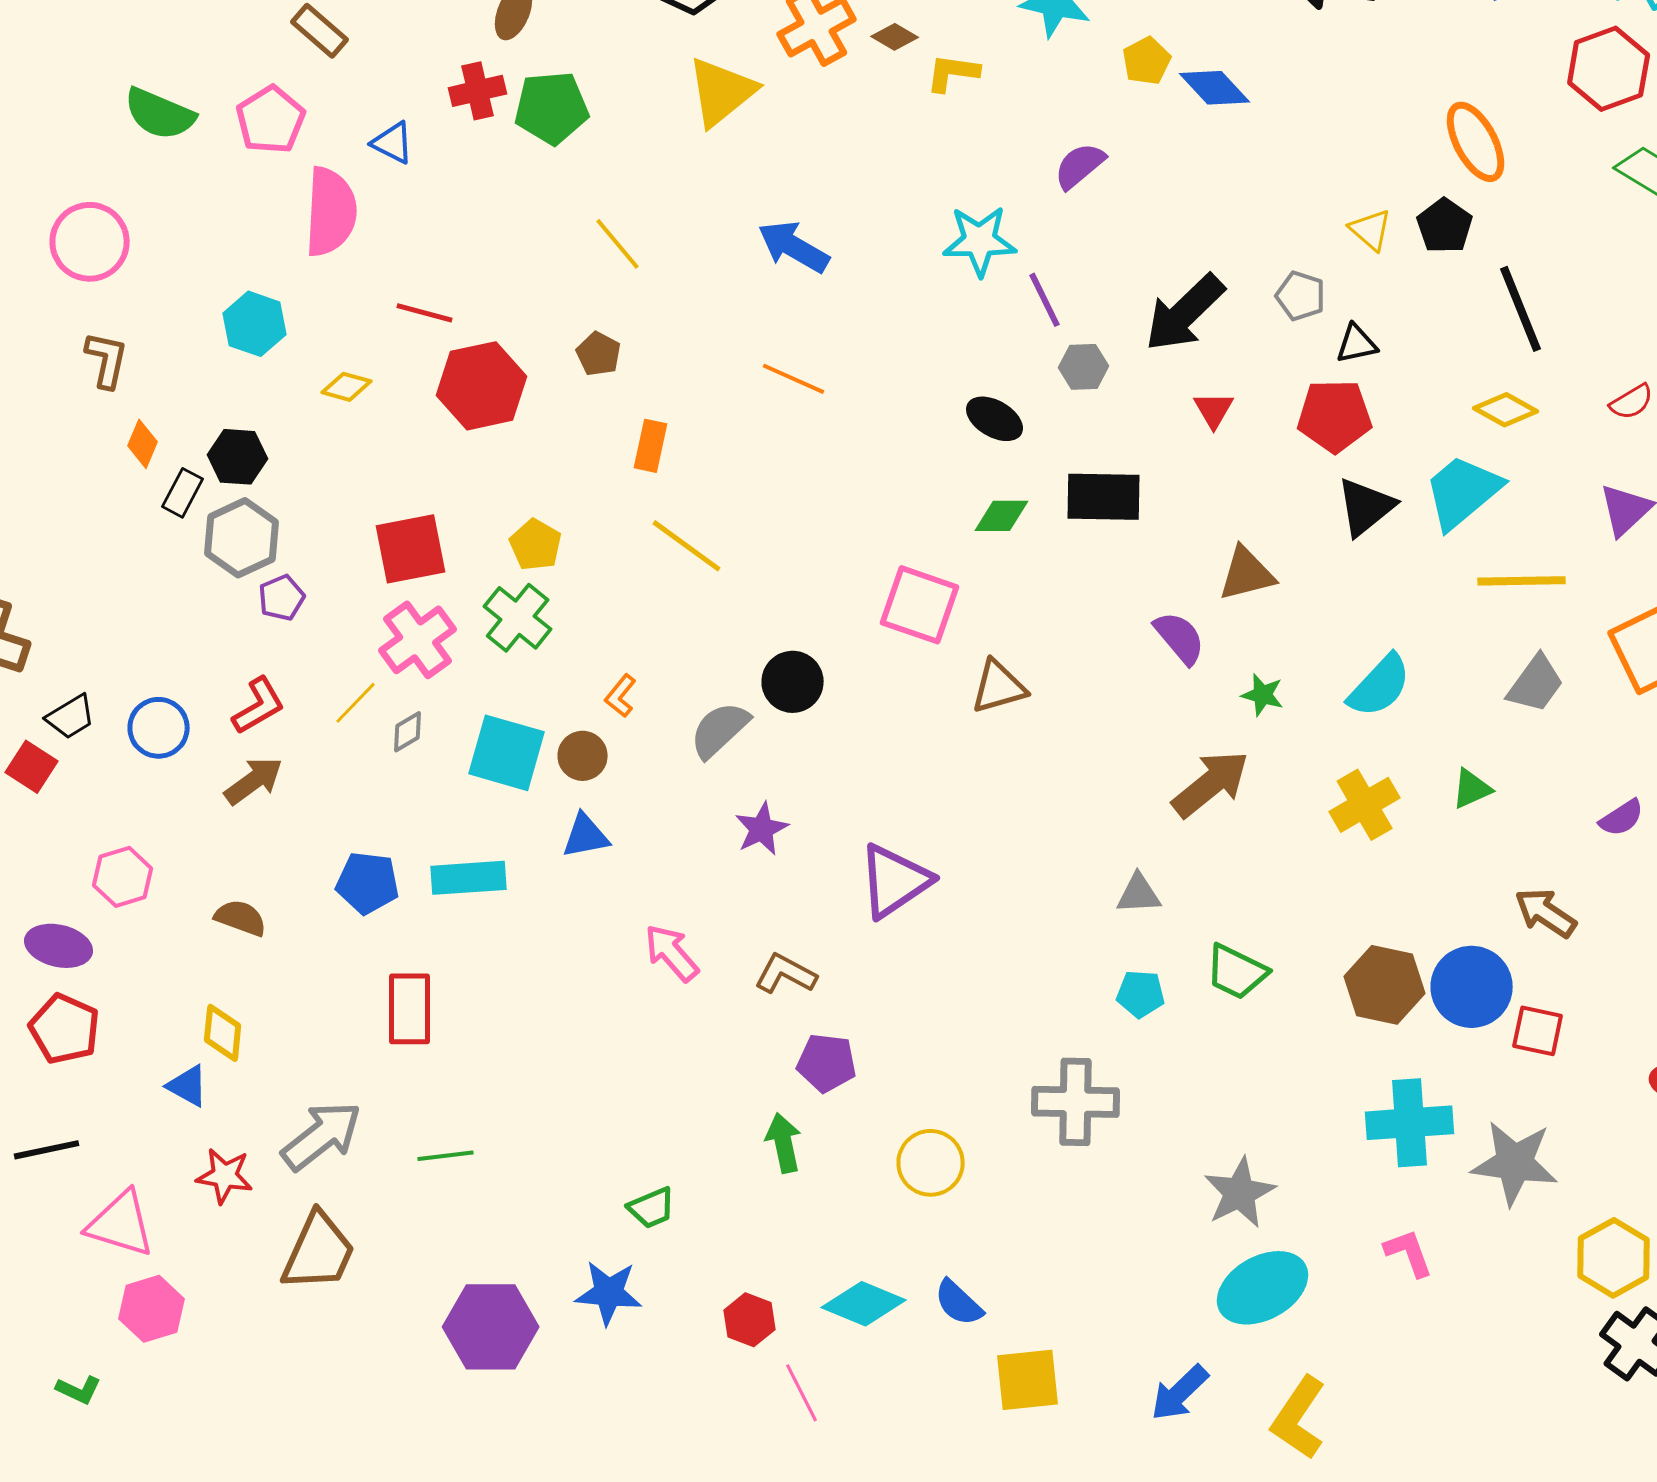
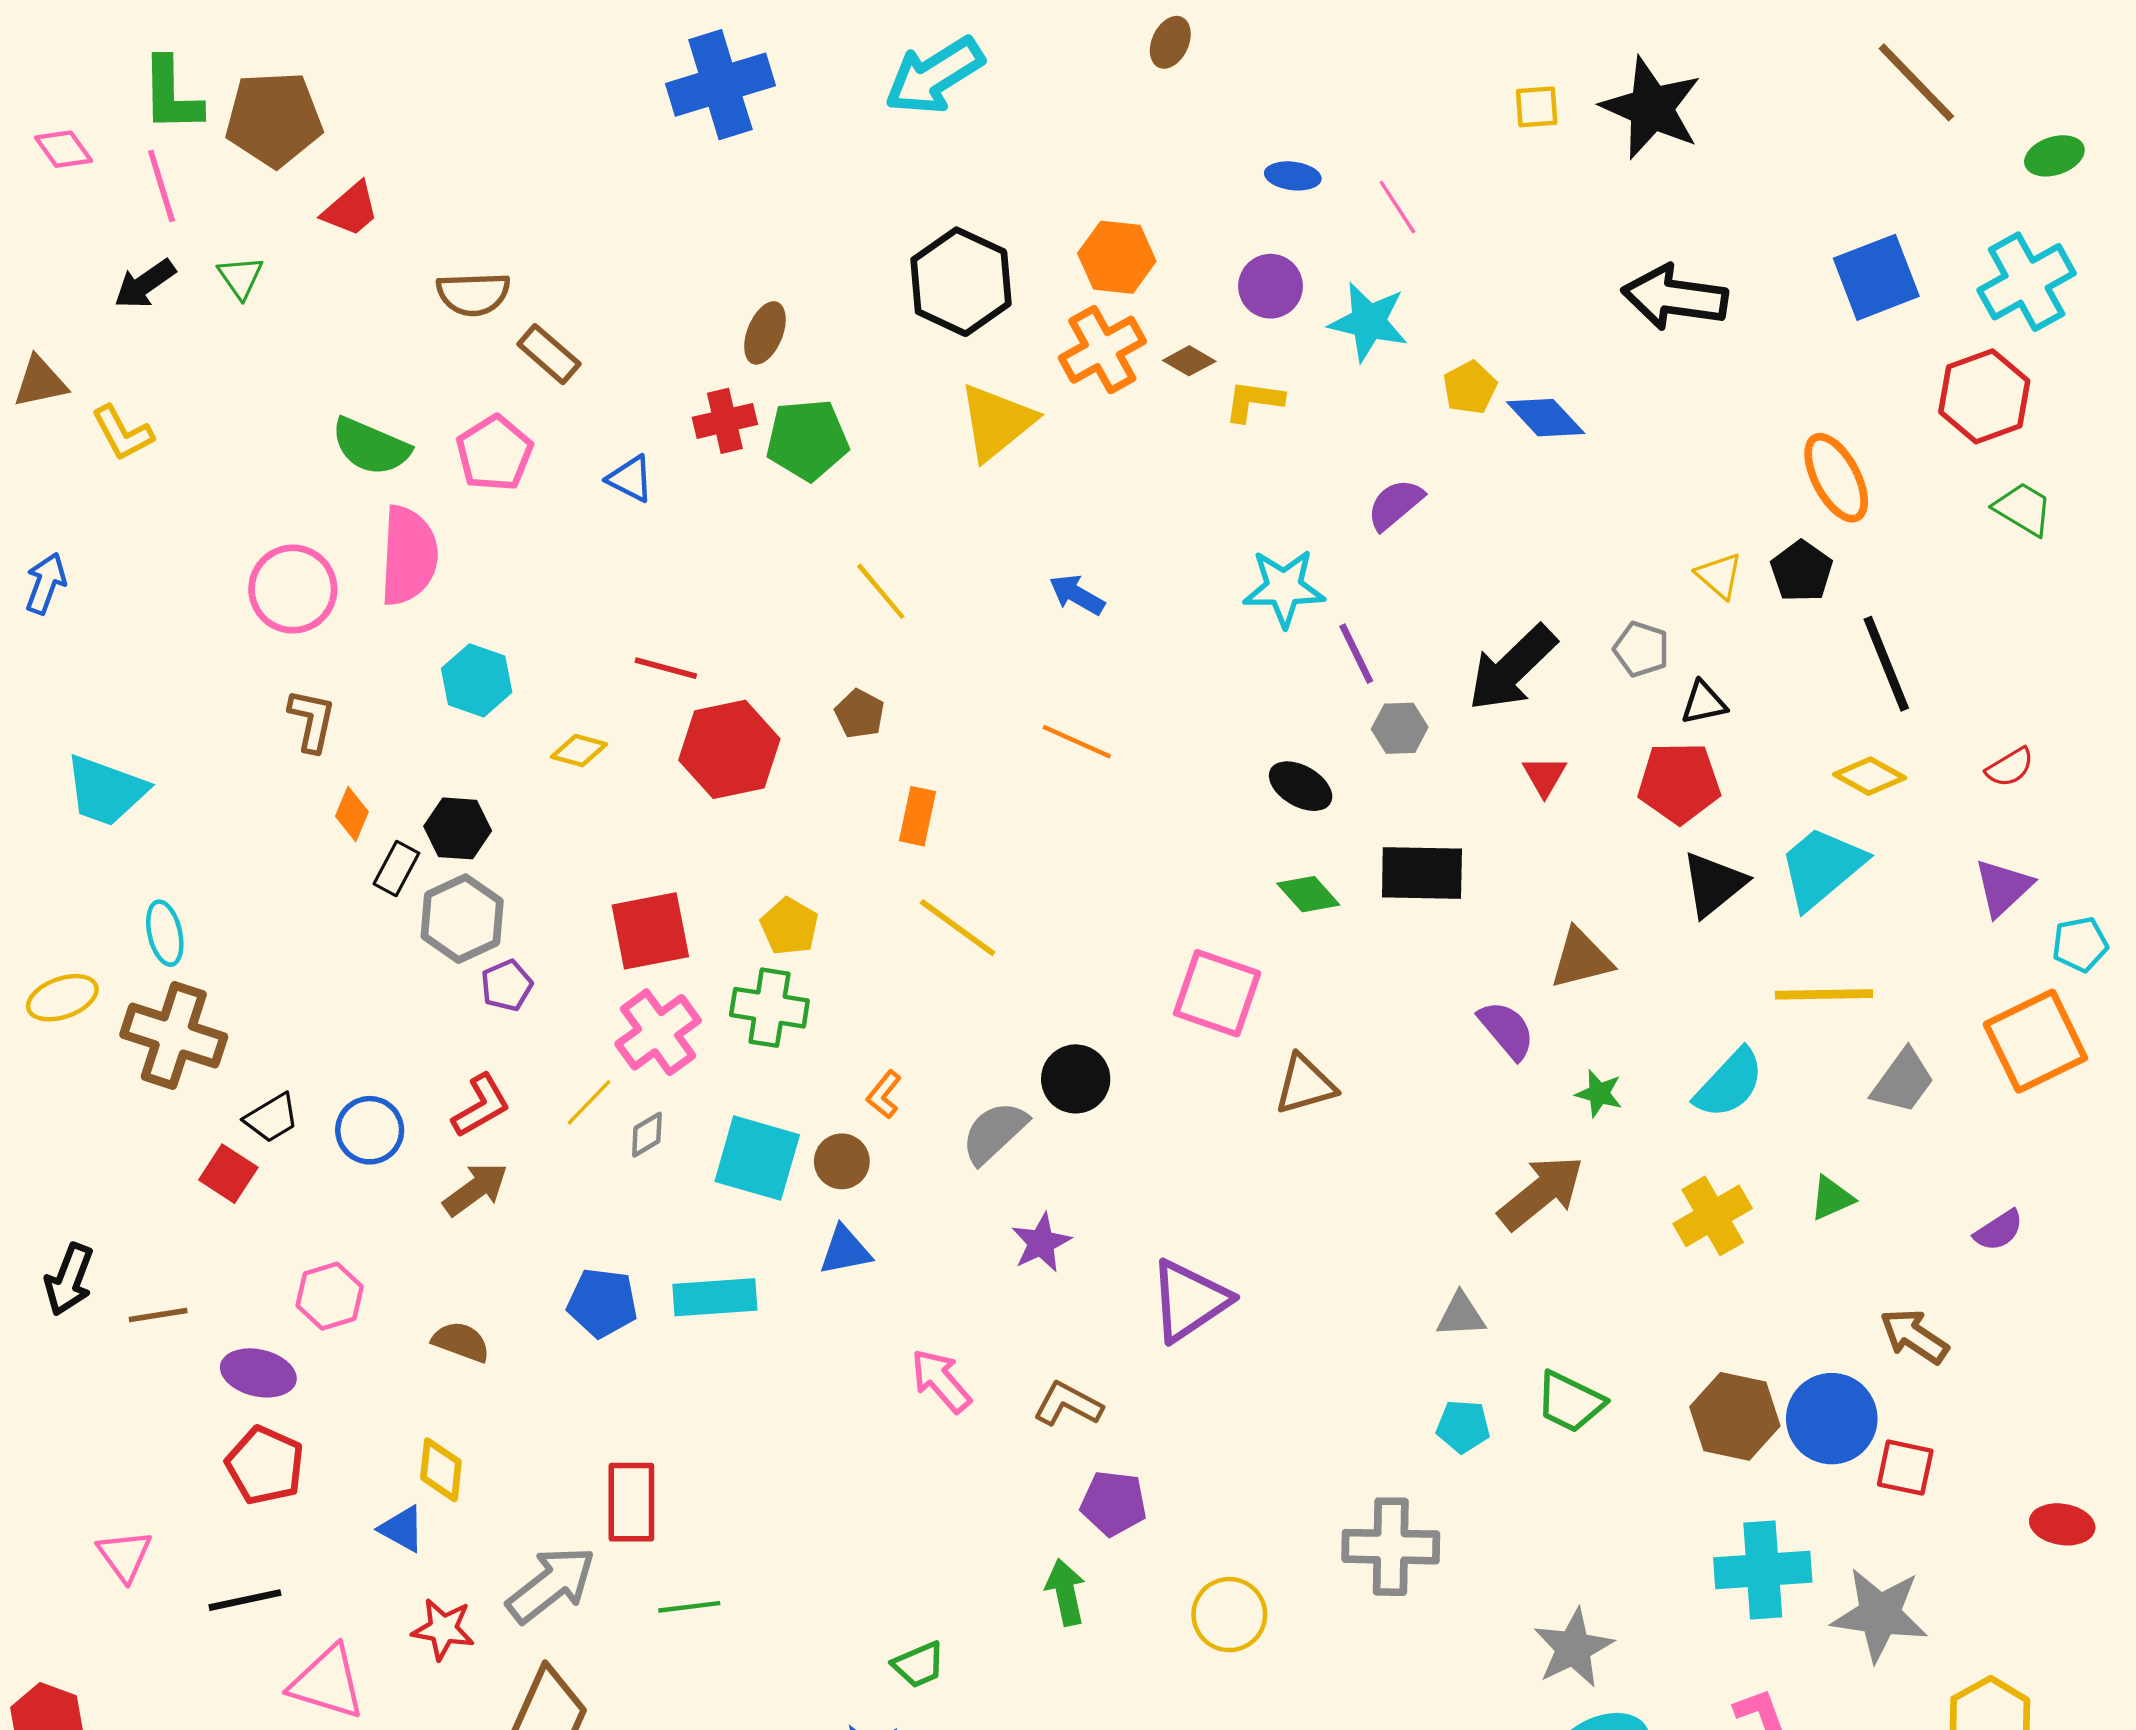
pink semicircle: (331, 212) -> (409, 556), moved
blue arrow: (794, 247) -> (1077, 595), size x0.7
green diamond: (1002, 516) -> (1308, 894), turned 48
yellow line: (1522, 581) -> (1824, 994), moved
green cross: (518, 618) -> (769, 1008), turned -30
red rectangle: (410, 1009) -> (631, 1502), moved

